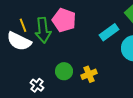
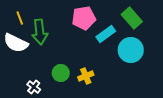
pink pentagon: (64, 20) -> (84, 18), moved, turned -30
yellow line: (23, 25) -> (20, 18), moved

